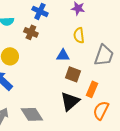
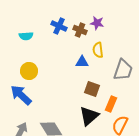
brown cross: (31, 32) -> (80, 30), moved
blue triangle: (63, 55) -> (82, 62), moved

